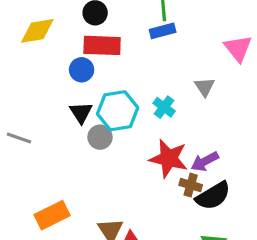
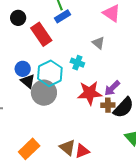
red rectangle: (102, 45) -> (41, 34), moved, turned 70
blue circle: (82, 70) -> (23, 69), moved
gray circle: (100, 137) -> (44, 93), size x1.6

